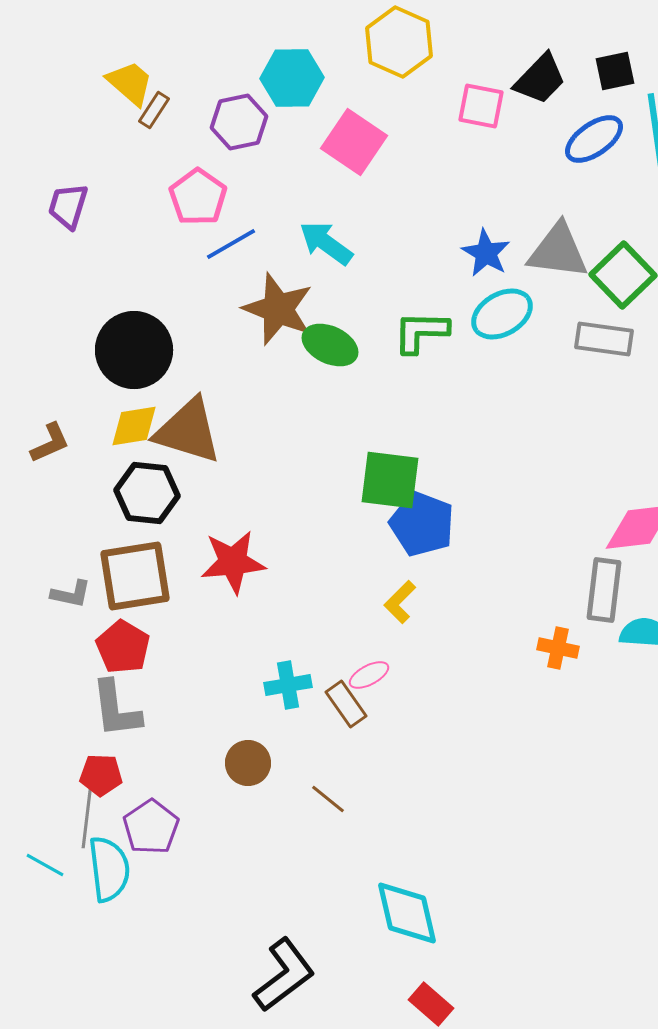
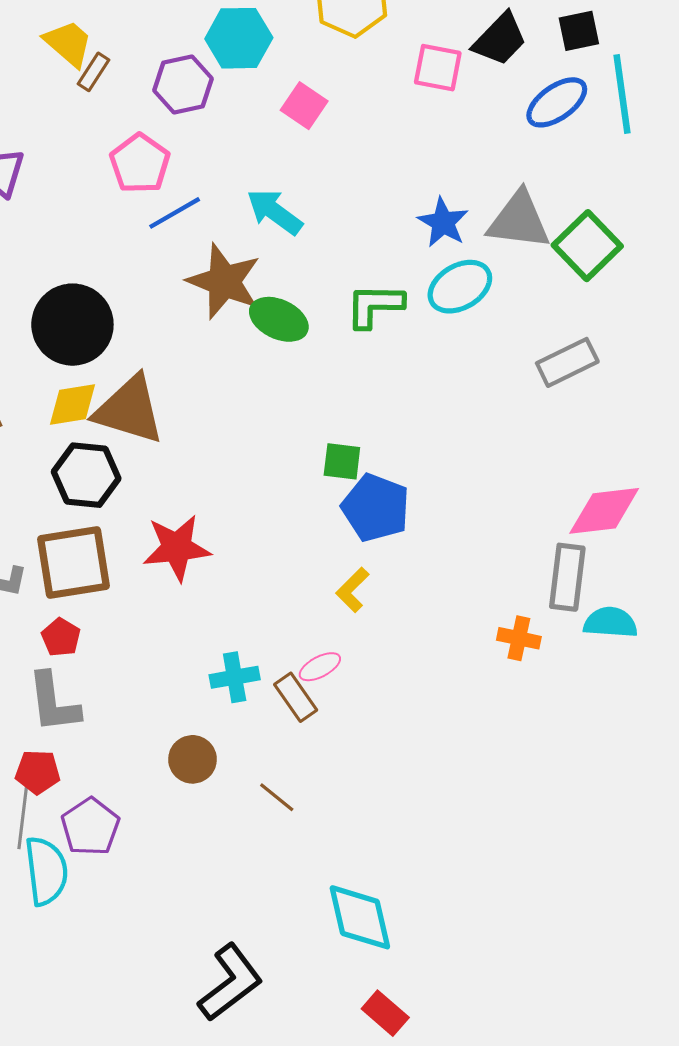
pink square: (354, 142) -> (304, 106), size x0.7
gray rectangle: (604, 339) -> (567, 362), moved, turned -34
green square: (390, 480) -> (342, 461), size x0.6
red pentagon: (123, 647) -> (61, 637), size x0.7

